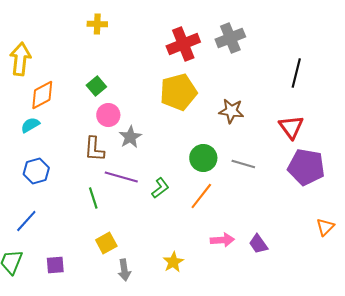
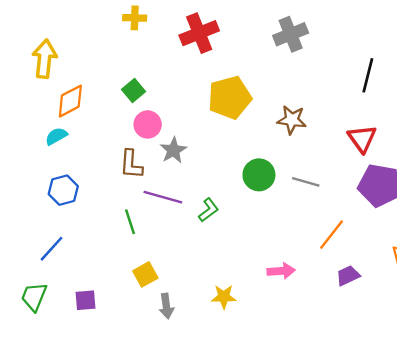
red cross: (183, 44) -> (199, 33), moved
orange line: (201, 196) -> (332, 235), moved
purple trapezoid: (258, 244) -> (348, 276), moved, turned 100
yellow star: (173, 262) -> (224, 297), turned 30

